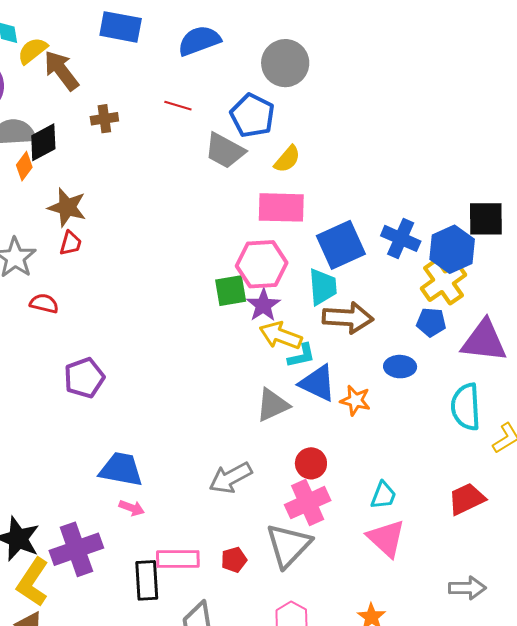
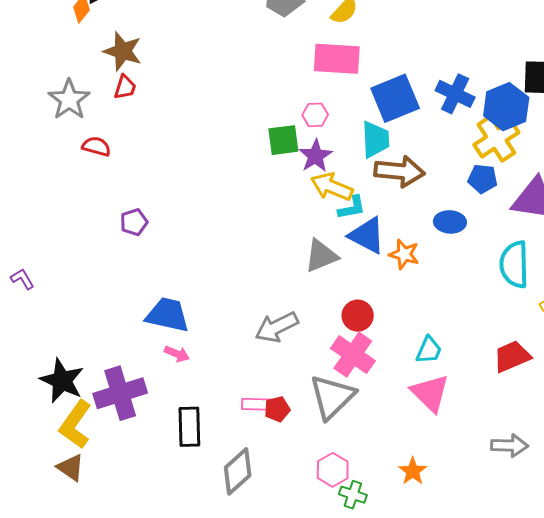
pink hexagon: (262, 264) -> (315, 115), size x0.5
purple pentagon: (84, 378) -> (134, 222), size x0.7
pink cross: (308, 503) -> (353, 355), turned -33
pink rectangle: (178, 559) -> (256, 404), moved, size x0.7

